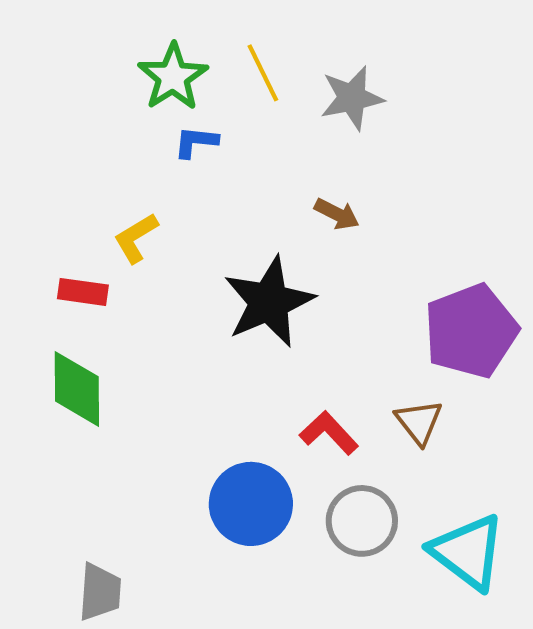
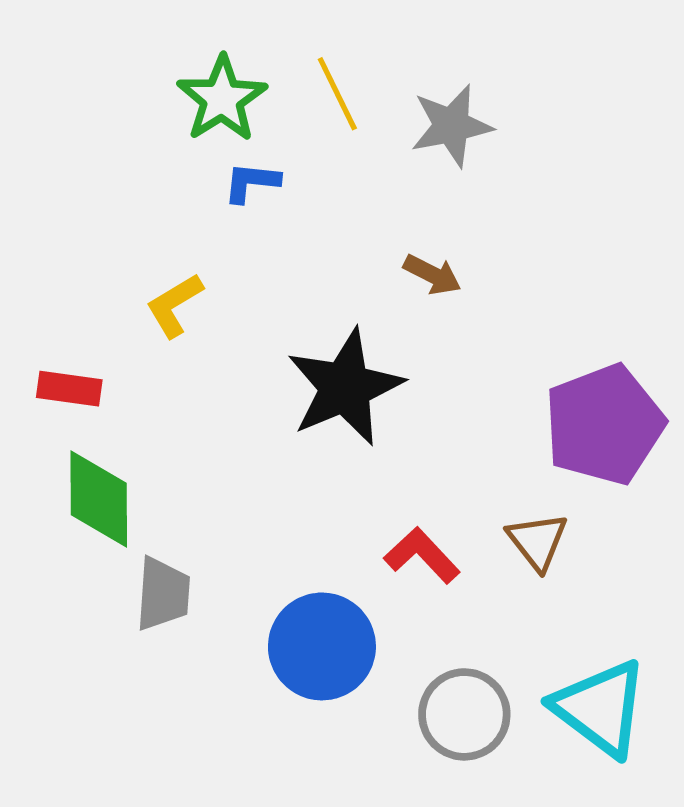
red rectangle: (83, 292) -> (69, 389), moved
gray circle: (362, 521) -> (464, 714), moved
gray trapezoid: (100, 592) -> (163, 594), moved

